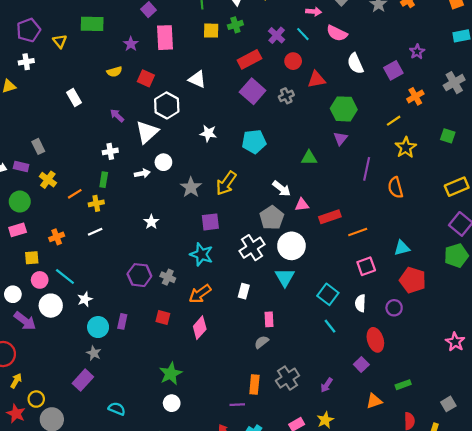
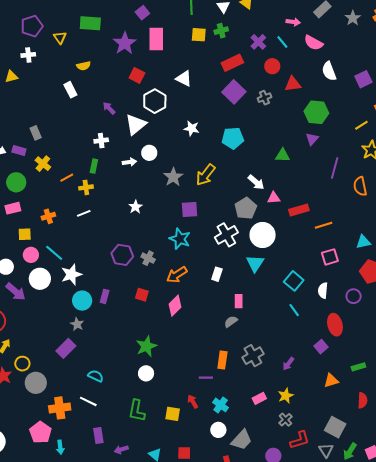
purple star: (131, 44) -> (125, 43), size x1.6
yellow semicircle: (114, 72) -> (84, 66), moved
white star: (85, 299) -> (71, 274), size x1.5

